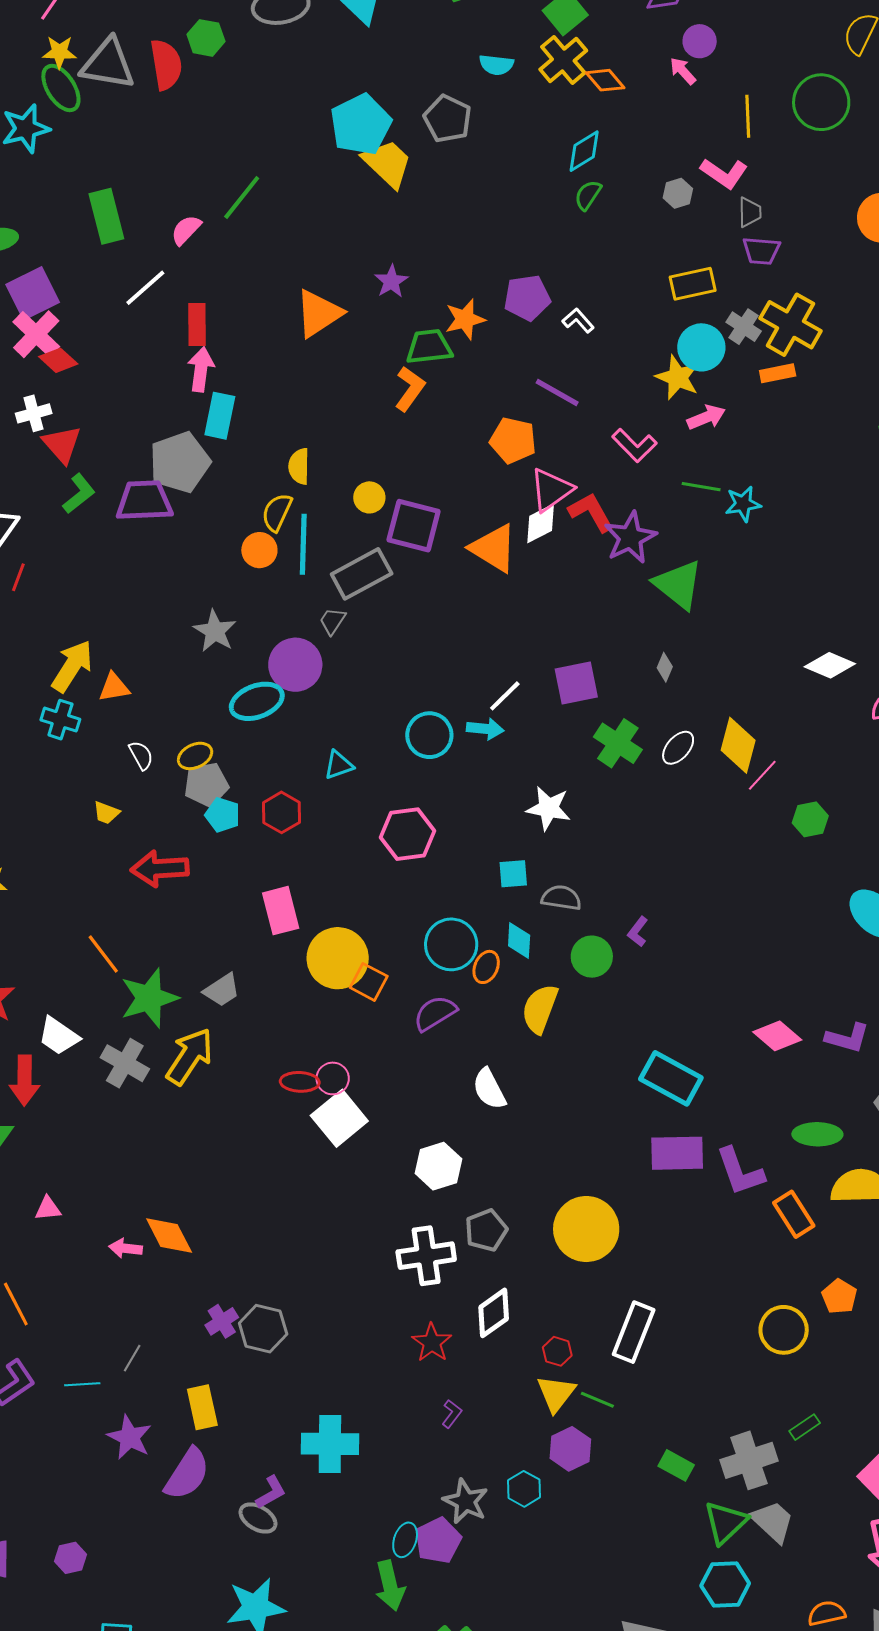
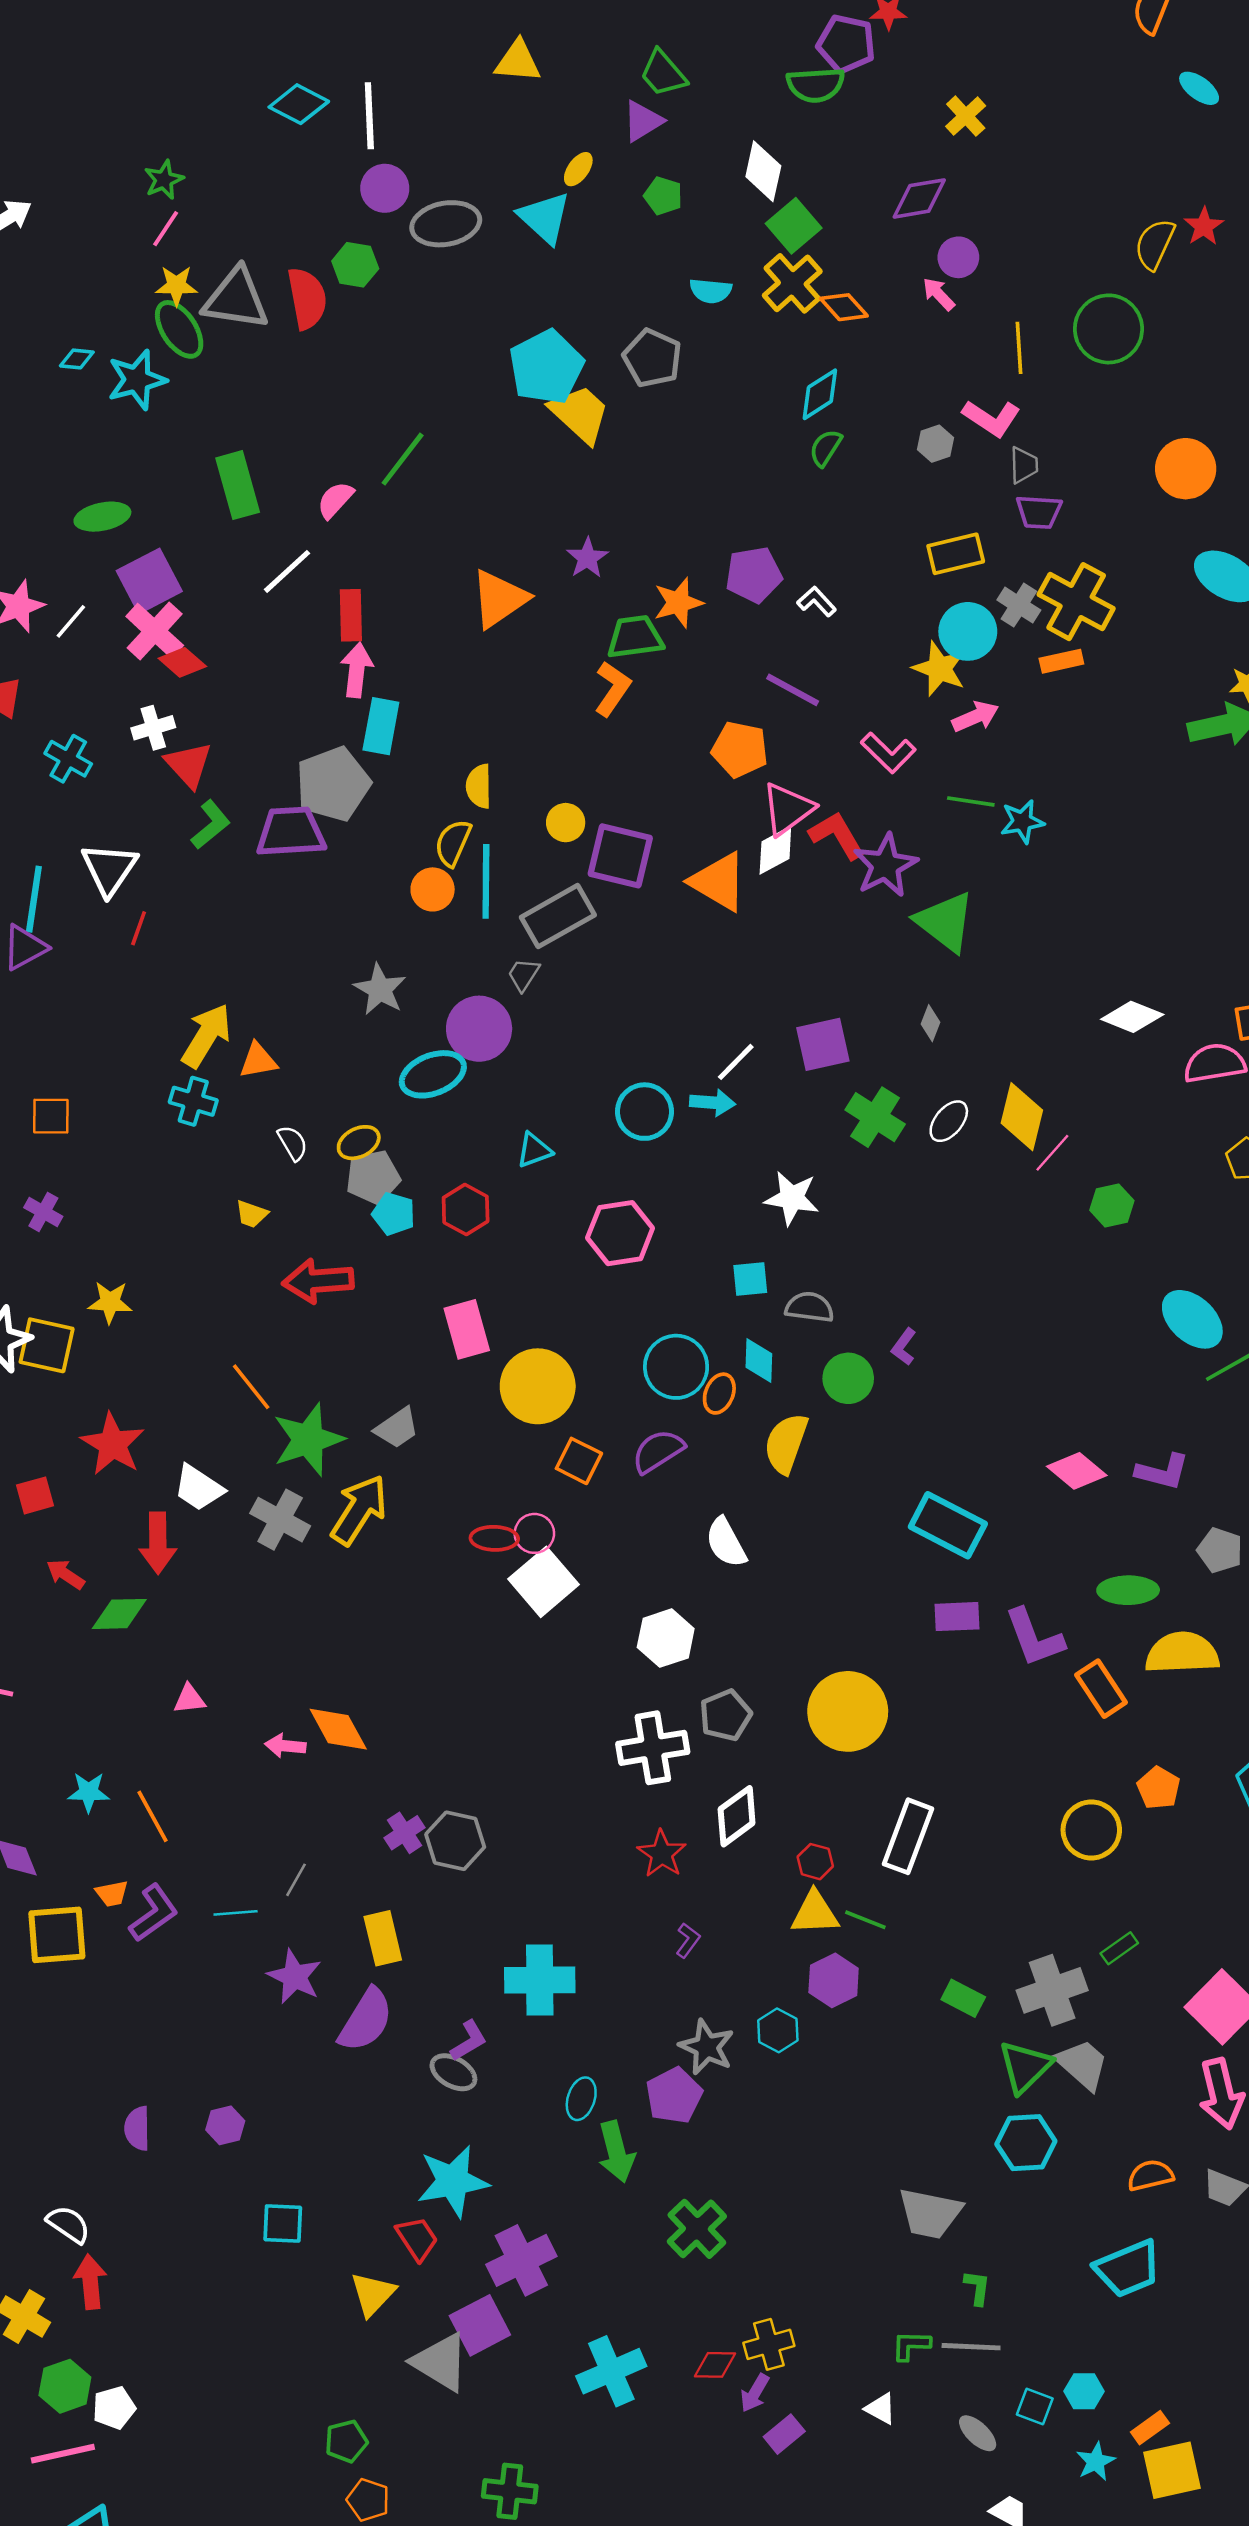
orange square: (369, 982) -> (579, 1461), moved
purple rectangle: (677, 1153) -> (957, 1617), size x0.7
yellow triangle: (556, 1393) -> (815, 1913), turned 51
cyan ellipse: (405, 1540) -> (581, 2099), moved

